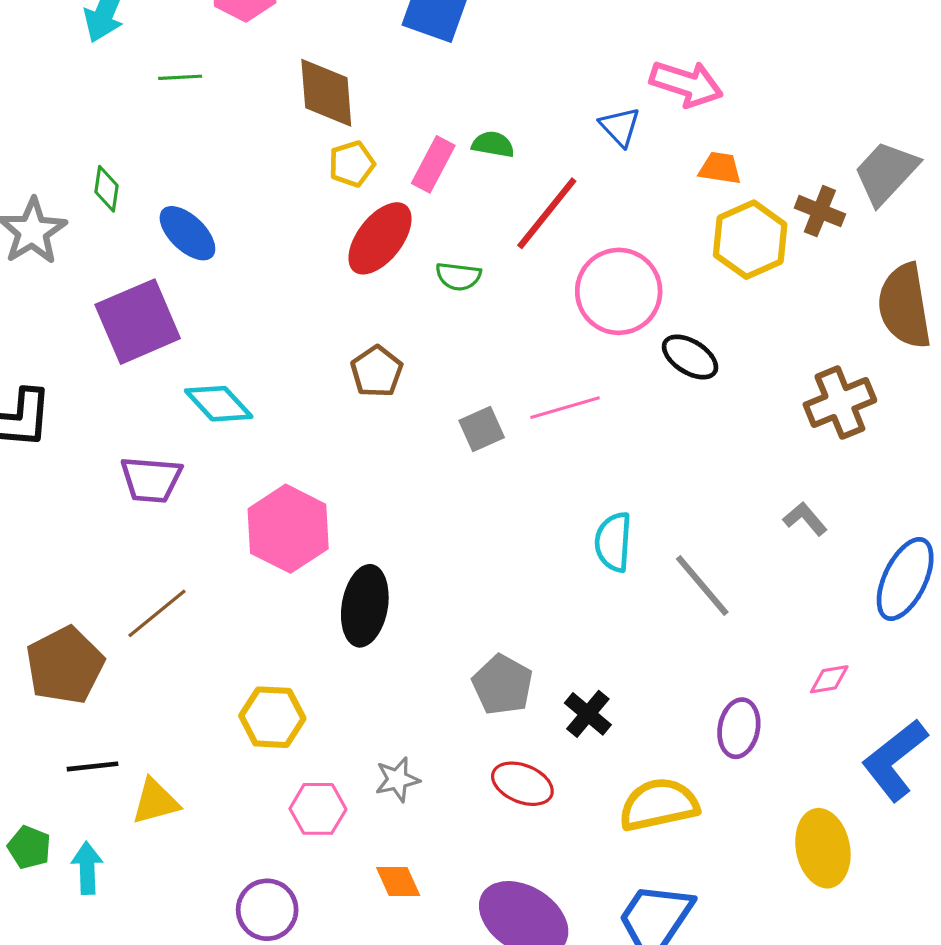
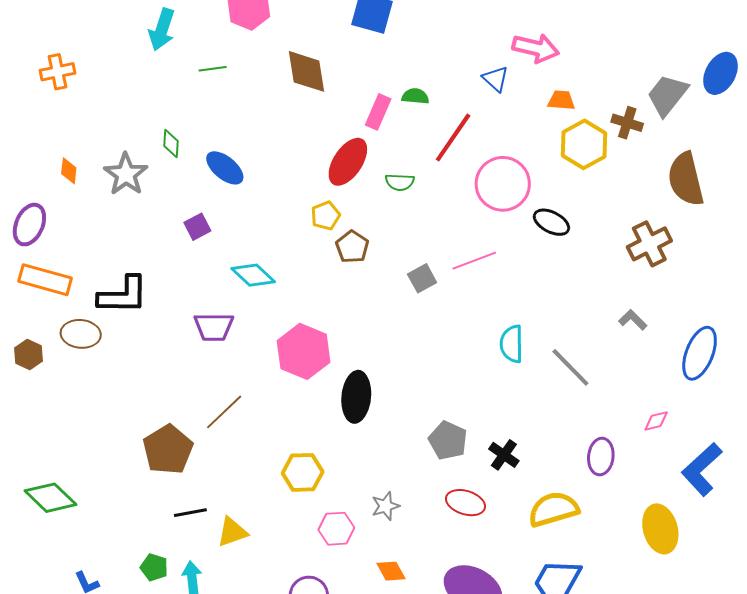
yellow pentagon: (352, 164) -> (326, 216), moved
purple square: (138, 322) -> (197, 227), size x0.5

